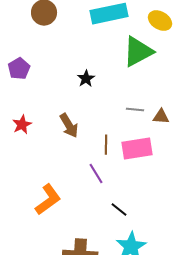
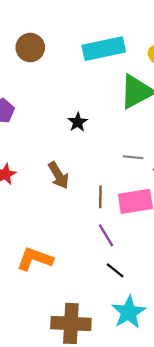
purple line: (96, 174) -> (106, 235), moved
orange L-shape: (48, 200) -> (35, 259), turned -124

